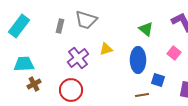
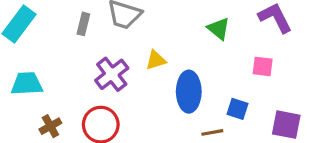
pink square: (174, 53) -> (263, 66), turned -32
blue ellipse: (138, 60) -> (189, 92), moved
brown cross: (34, 84) -> (50, 126), moved

